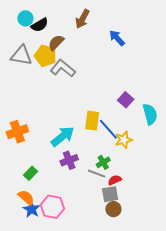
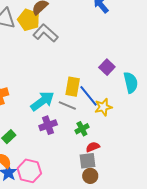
gray line: (97, 174) -> (67, 106), moved

